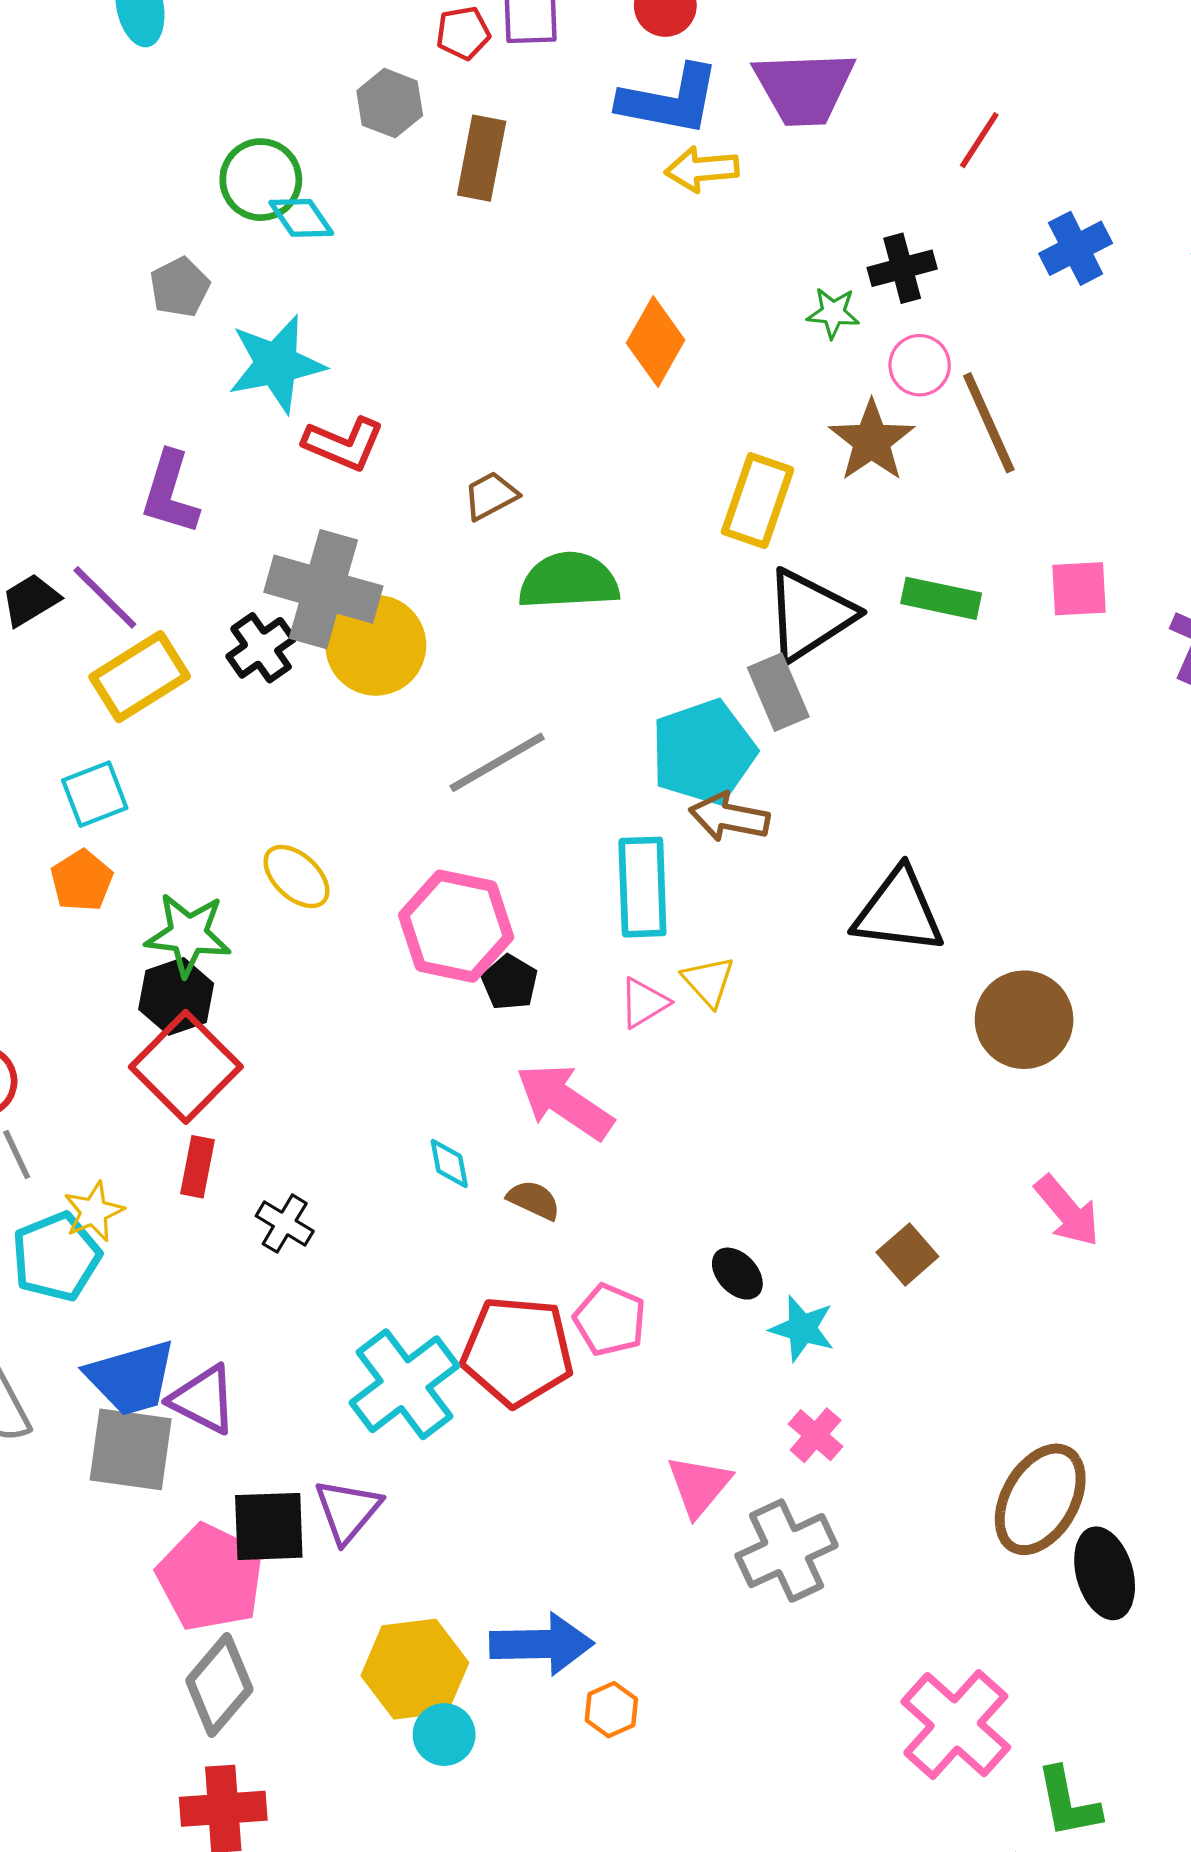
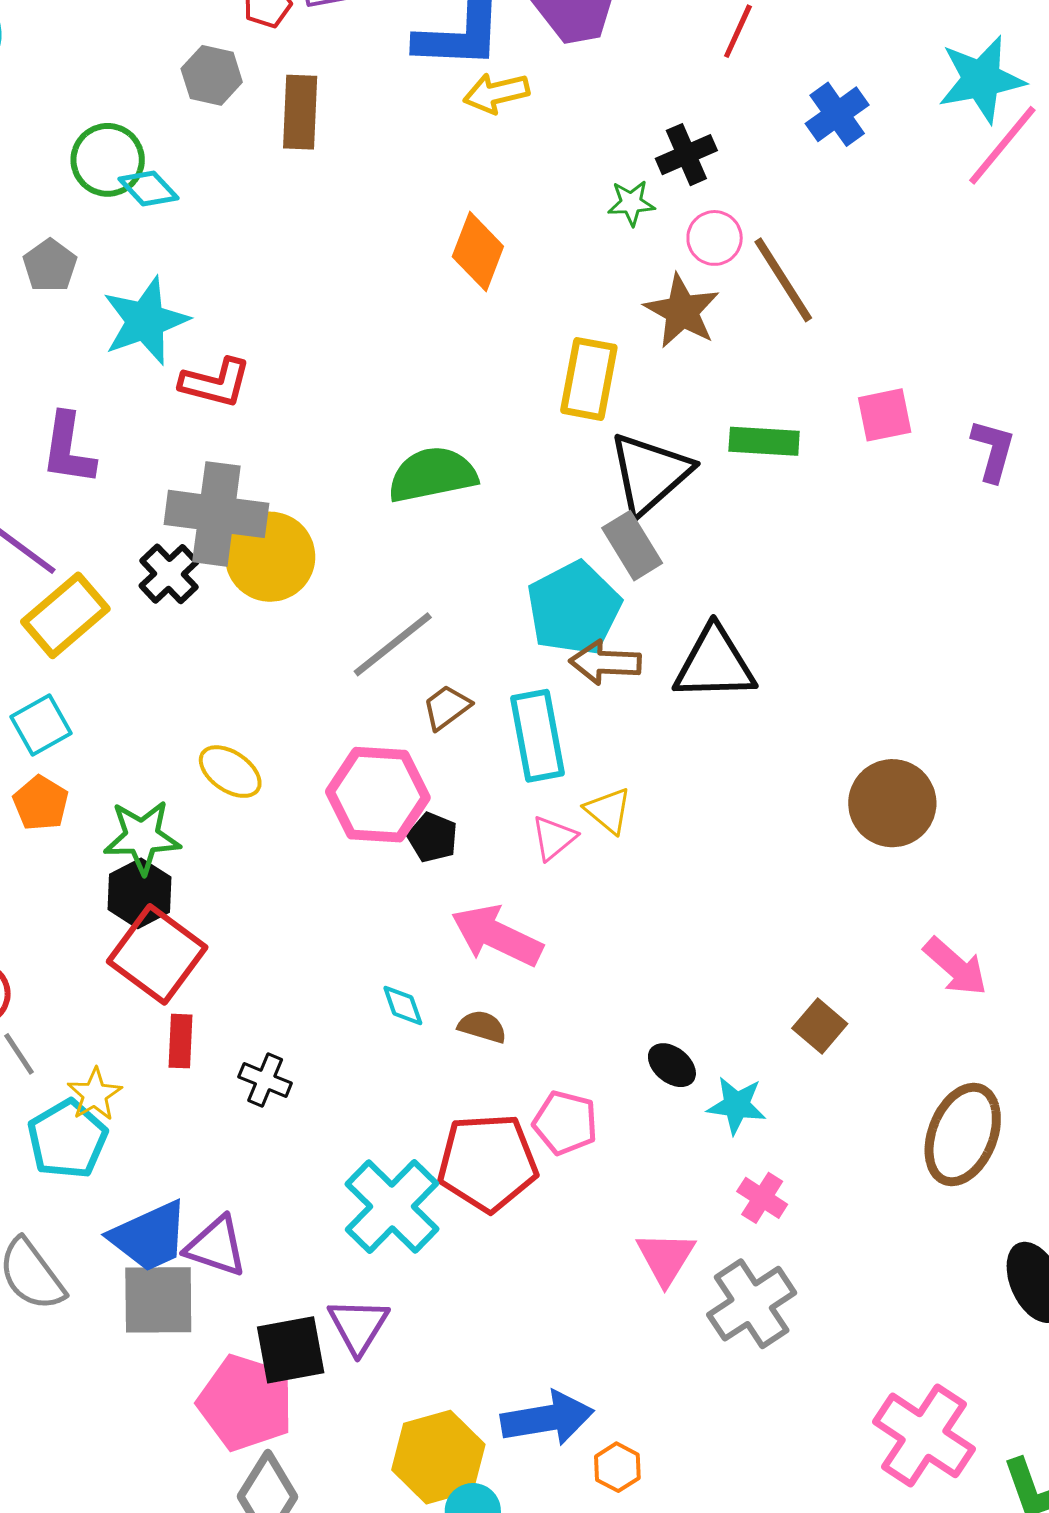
brown trapezoid: (491, 496) -> (447, 707), moved
black triangle: (899, 911) -> (715, 664), moved
brown ellipse: (1040, 1499) -> (963, 1135), moved

